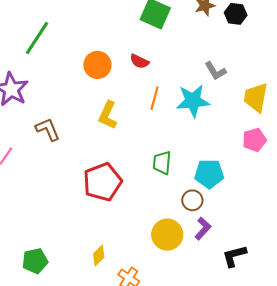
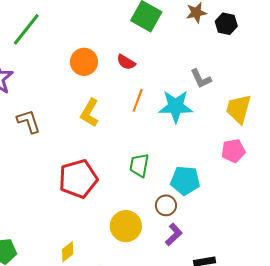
yellow circle: (167, 235) -> (126, 226), moved

